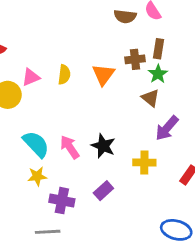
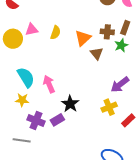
brown triangle: (150, 98) -> (97, 53), moved
black star: (103, 146) -> (70, 104), moved
yellow cross: (144, 163) -> (109, 107), moved, turned -35
purple rectangle: (103, 191) -> (57, 120), moved

